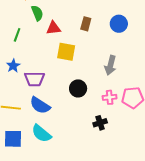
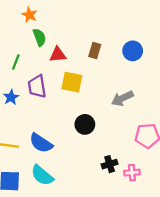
gray arrow: (110, 65) -> (122, 98), turned 48
purple trapezoid: (35, 79) -> (37, 87), moved, turned 80
pink cross: (110, 97) -> (132, 173), moved

